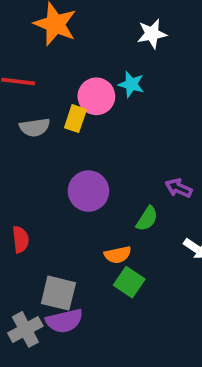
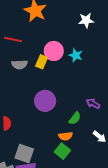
cyan star: (131, 84) -> (76, 55), moved
orange semicircle: (118, 255) -> (66, 136), moved

